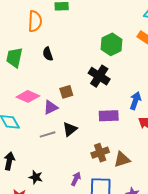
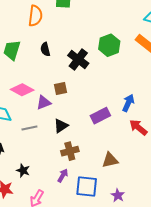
black cross: (99, 76) -> (78, 59), moved
purple rectangle: (109, 116) -> (100, 116), turned -30
gray line: (48, 134) -> (29, 128), moved
brown cross: (100, 153) -> (70, 151), moved

